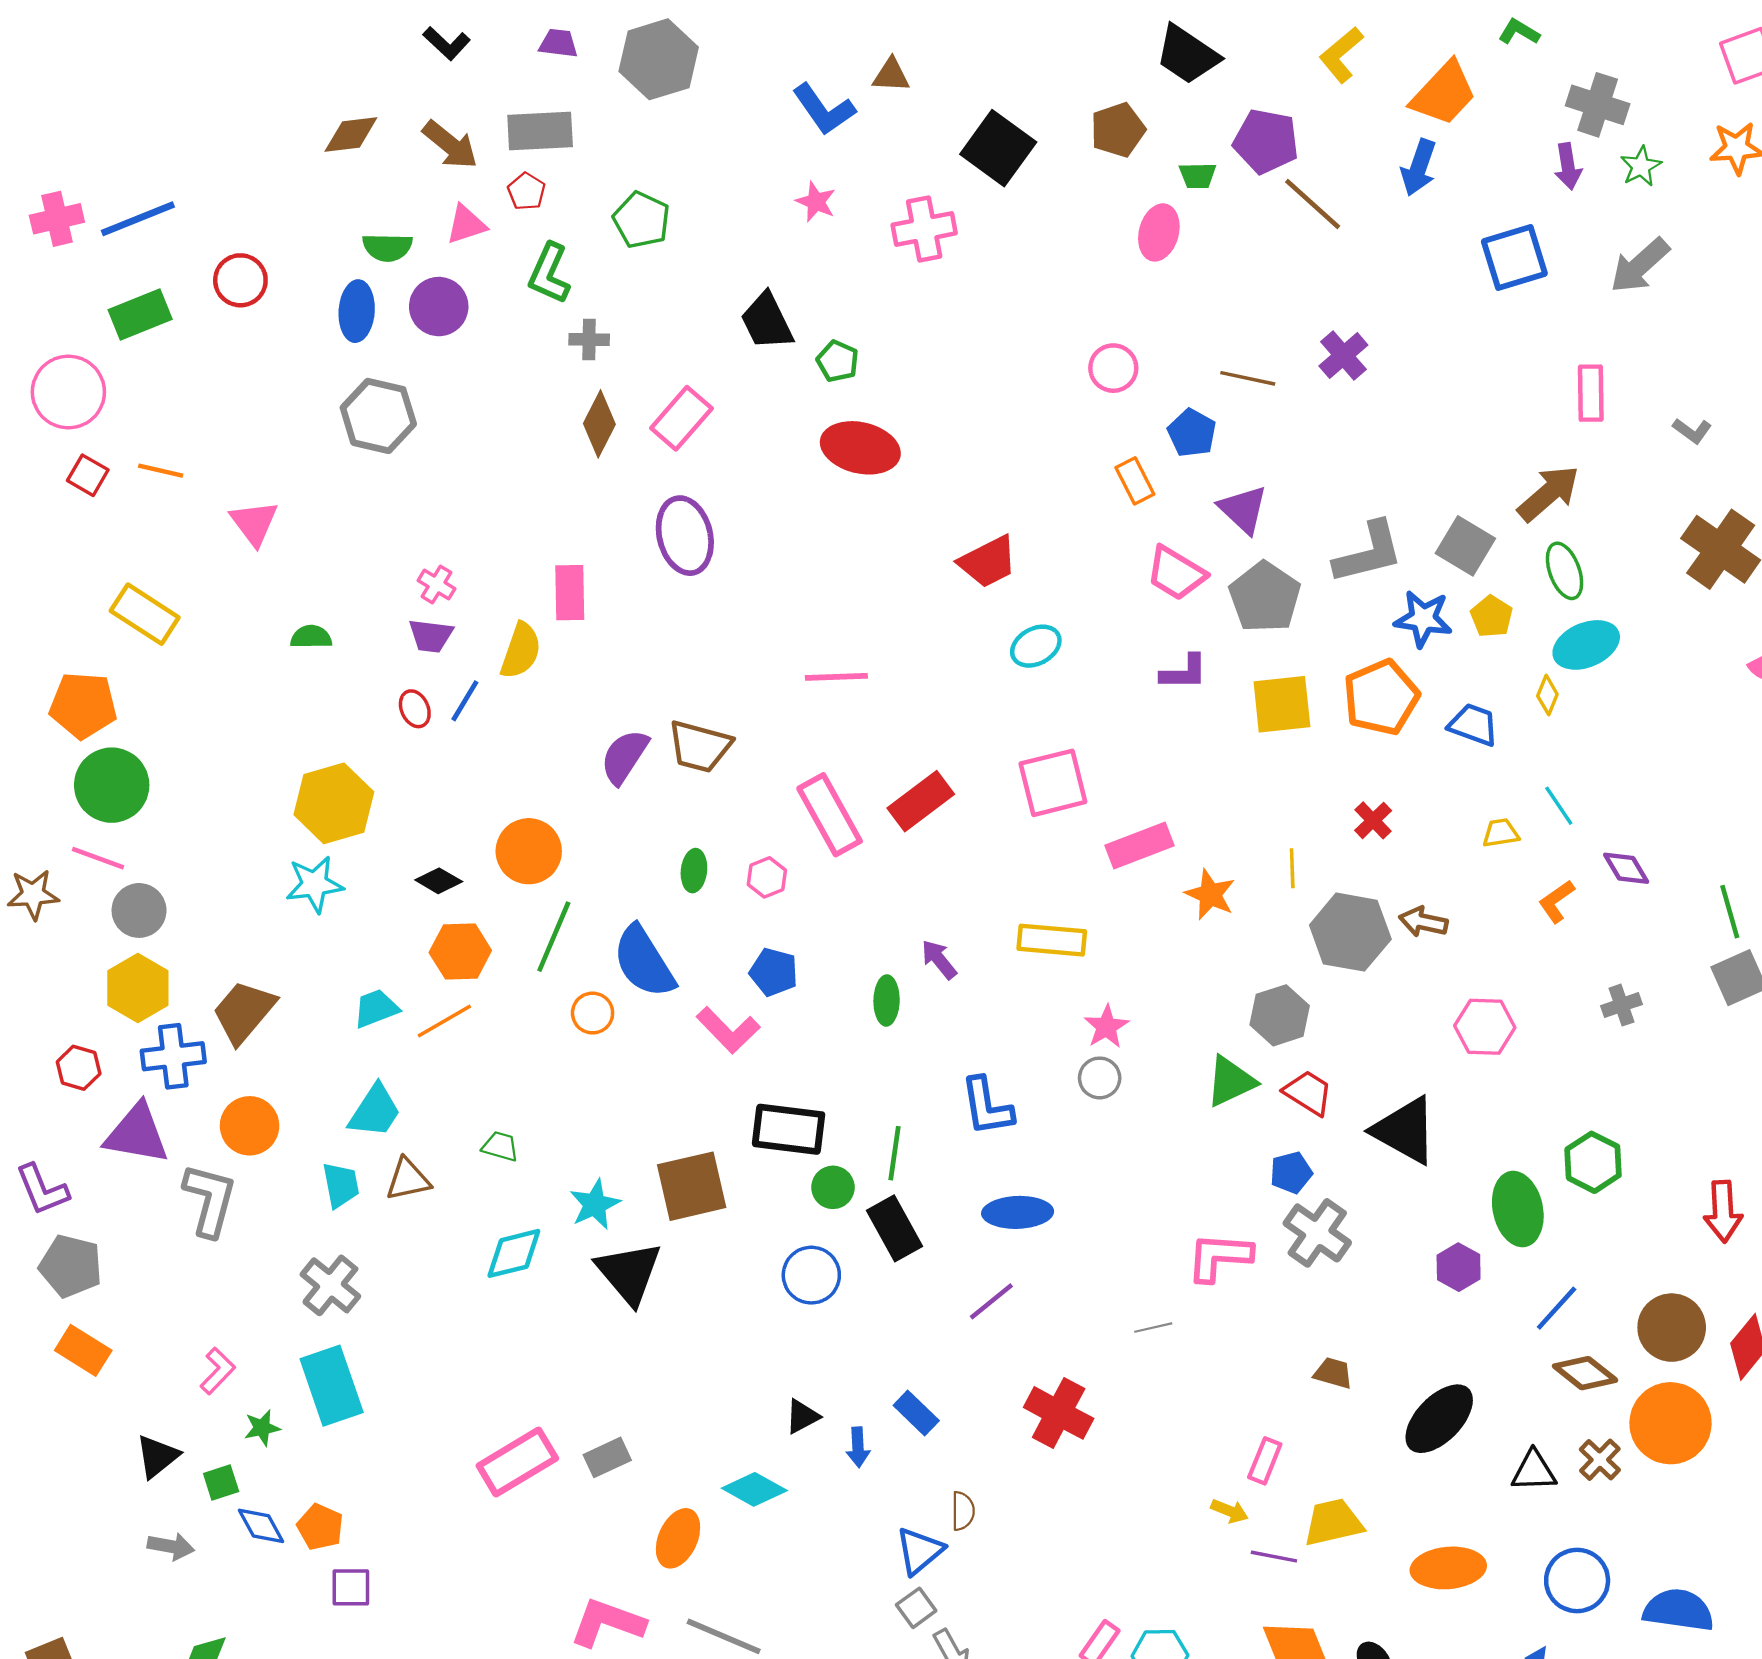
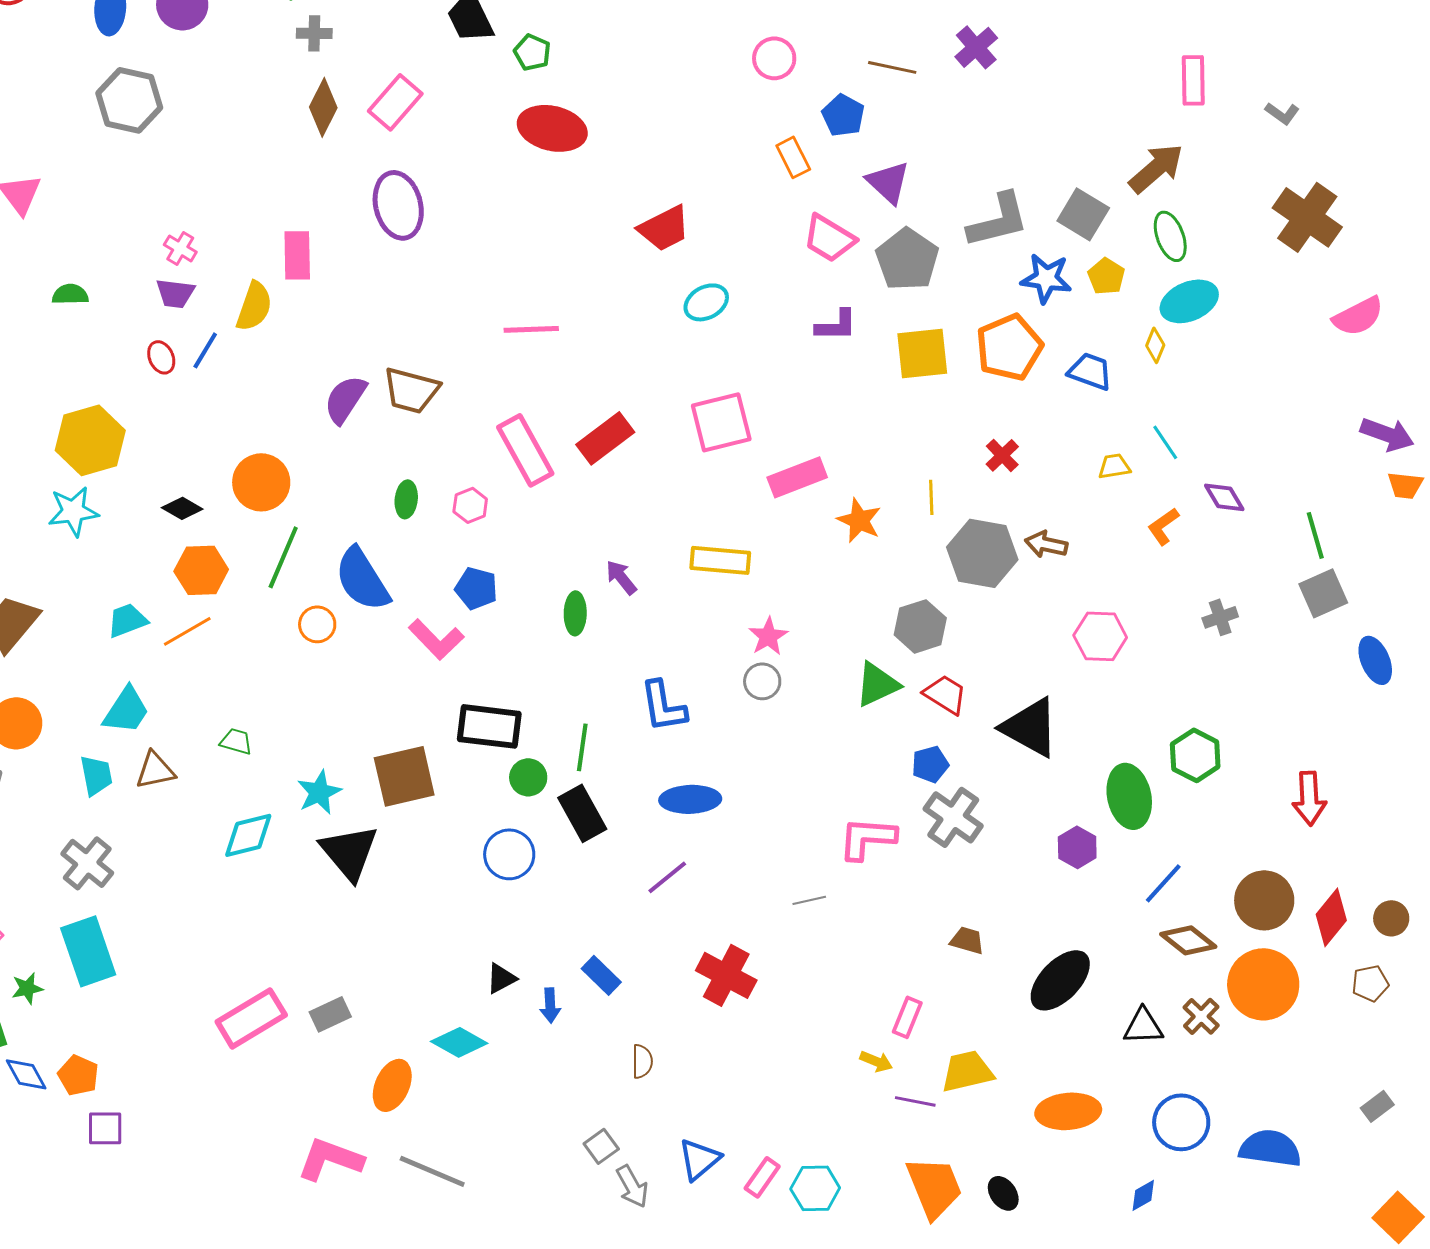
blue triangle: (920, 1551) -> (699, 1159), moved

